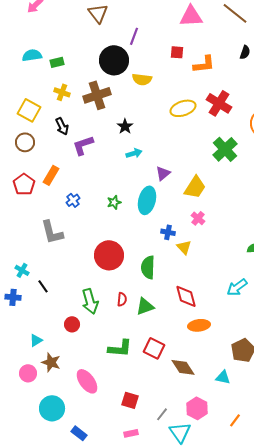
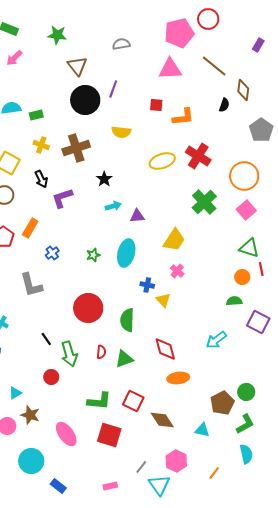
black circle: (114, 60) -> (85, 100), moved
purple triangle: (163, 173) -> (137, 216), moved, turned 35
black line: (43, 286) -> (46, 339), moved
red square: (130, 400) -> (109, 435), moved, size x1.4

